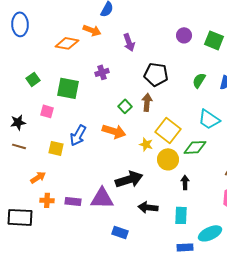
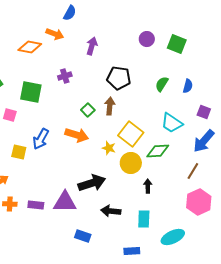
purple arrow: (129, 42) -> (92, 46), turned -144
blue rectangle: (185, 247) -> (132, 251), moved

